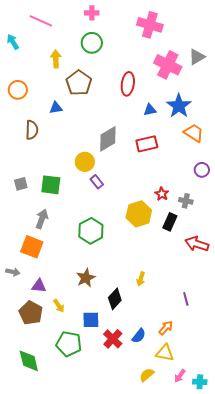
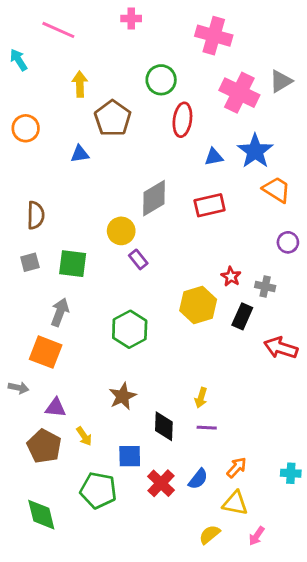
green circle: (92, 43) -> (161, 80), moved
brown semicircle: (32, 130) -> (36, 215), moved
black diamond: (115, 299) -> (164, 426), turned -40
purple line: (186, 299) -> (207, 428), moved, turned -72
cyan cross: (200, 382) -> (291, 473), moved

